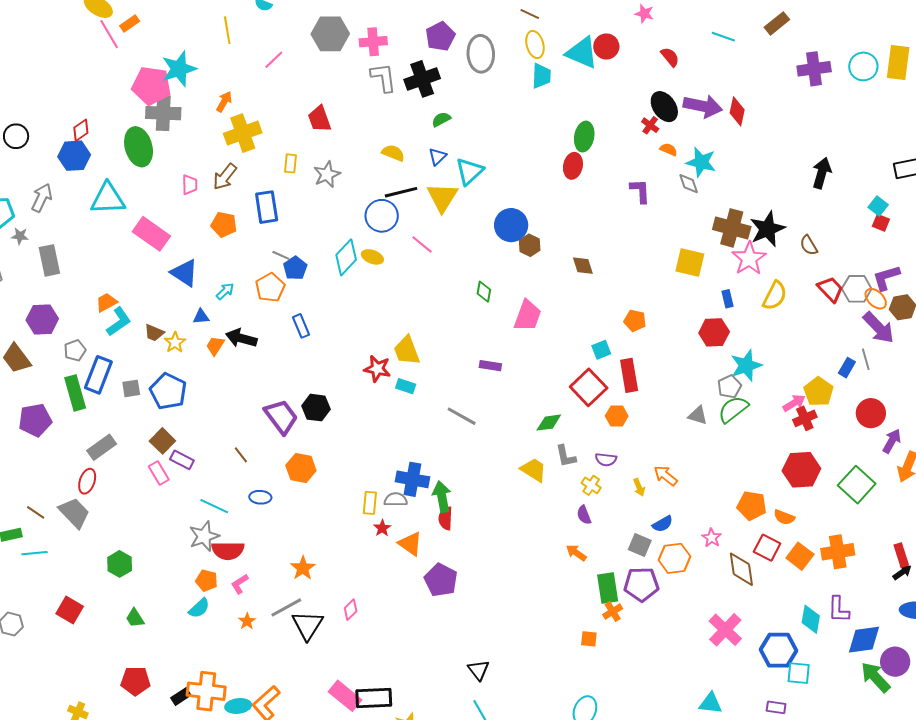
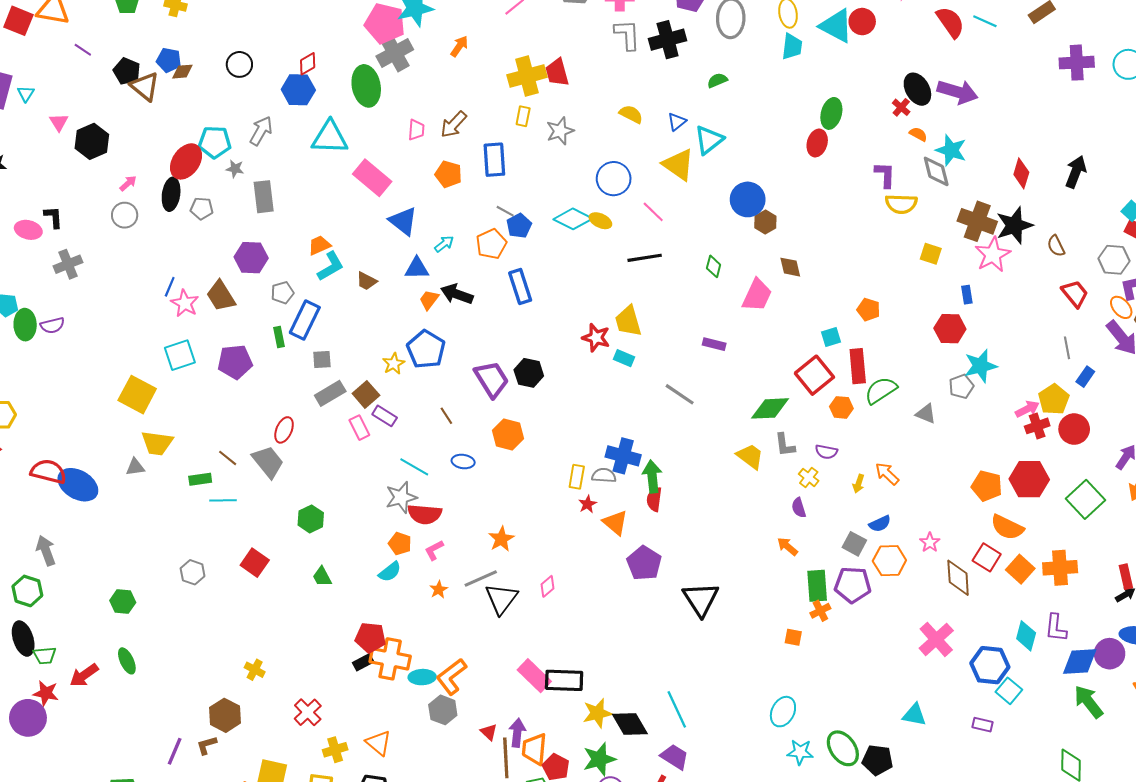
red semicircle: (670, 57) -> (950, 22), moved, size x1.5
red diamond: (737, 111) -> (1021, 173), moved
gray cross: (163, 113) -> (395, 53), turned -36
green semicircle: (441, 119) -> (717, 80), moved
yellow cross: (243, 133) -> (527, 76), moved
gray diamond: (689, 184) -> (936, 171), size x1.4
black line: (401, 192) -> (645, 258), moved
yellow triangle: (442, 197) -> (678, 165), turned -32
cyan diamond: (346, 257) -> (573, 219), turned 69
yellow square: (690, 263) -> (931, 254), size x0.7
brown diamond: (583, 266) -> (790, 267), moved
gray hexagon: (857, 289) -> (1114, 260), moved
yellow semicircle: (775, 296) -> (901, 204), moved, turned 60
blue triangle: (201, 317) -> (417, 268), size x1.4
blue rectangle: (301, 326) -> (520, 287), size x1.4
yellow star: (175, 342) -> (394, 364), moved
gray line: (866, 359) -> (1067, 348), moved
gray square: (131, 388) -> (322, 359), moved
blue pentagon: (168, 391) -> (426, 349), moved
green rectangle: (75, 393) -> (279, 337), size x0.6
green semicircle: (733, 409) -> (881, 390), moved
red circle: (871, 413) -> (1074, 429), moved
green diamond: (549, 423) -> (770, 408), size x1.4
gray rectangle: (102, 447) -> (330, 393), moved
yellow arrow: (639, 487) -> (859, 484), turned 36
orange pentagon: (752, 506) -> (987, 486), moved
orange semicircle: (784, 517) -> (1007, 527), size x1.5
purple circle: (895, 662) -> (1110, 654), moved
black triangle: (479, 670) -> (701, 599), moved, size x1.6
cyan square: (799, 673) -> (1009, 691), turned 30
red pentagon: (135, 681) -> (370, 638), moved

